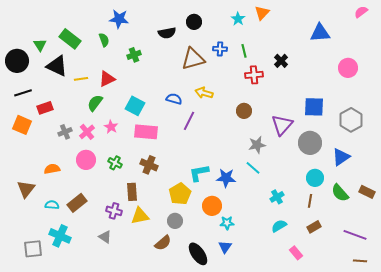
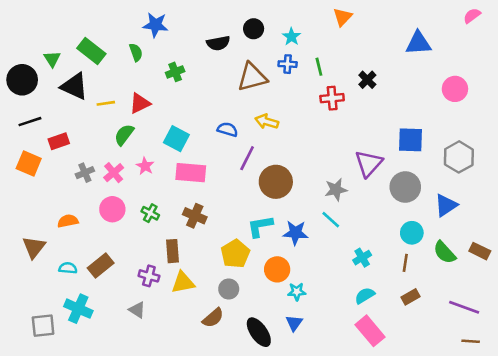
cyan star: (238, 19) -> (292, 37), moved
brown circle: (244, 111) -> (276, 182), moved, size x1.6
pink rectangle: (296, 253) -> (370, 331), moved, size x1.6

